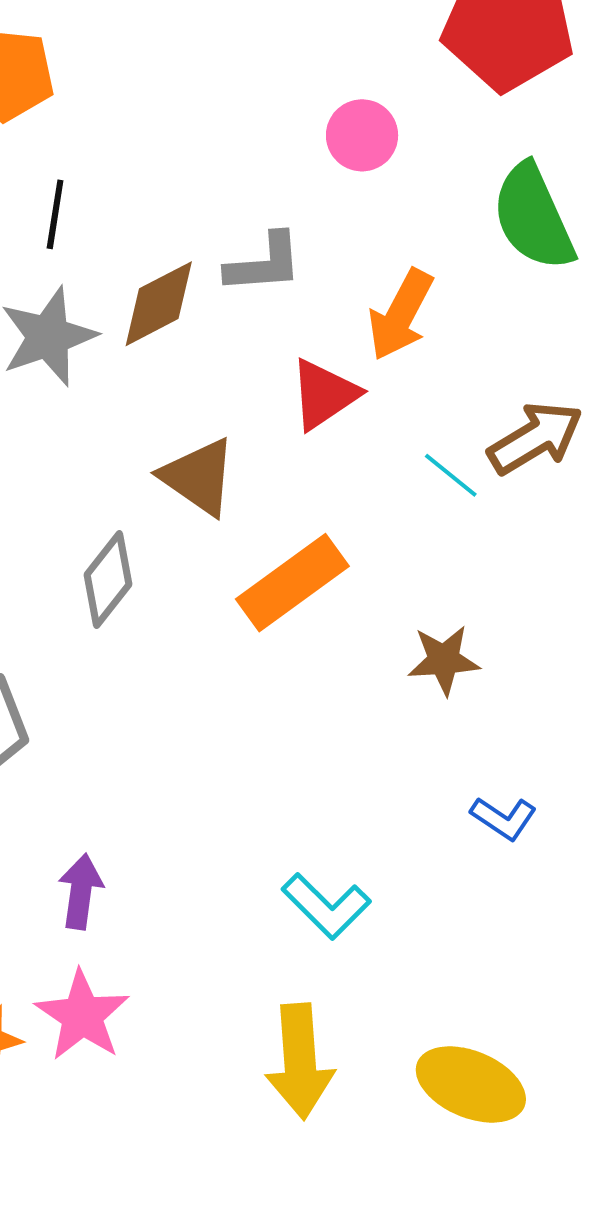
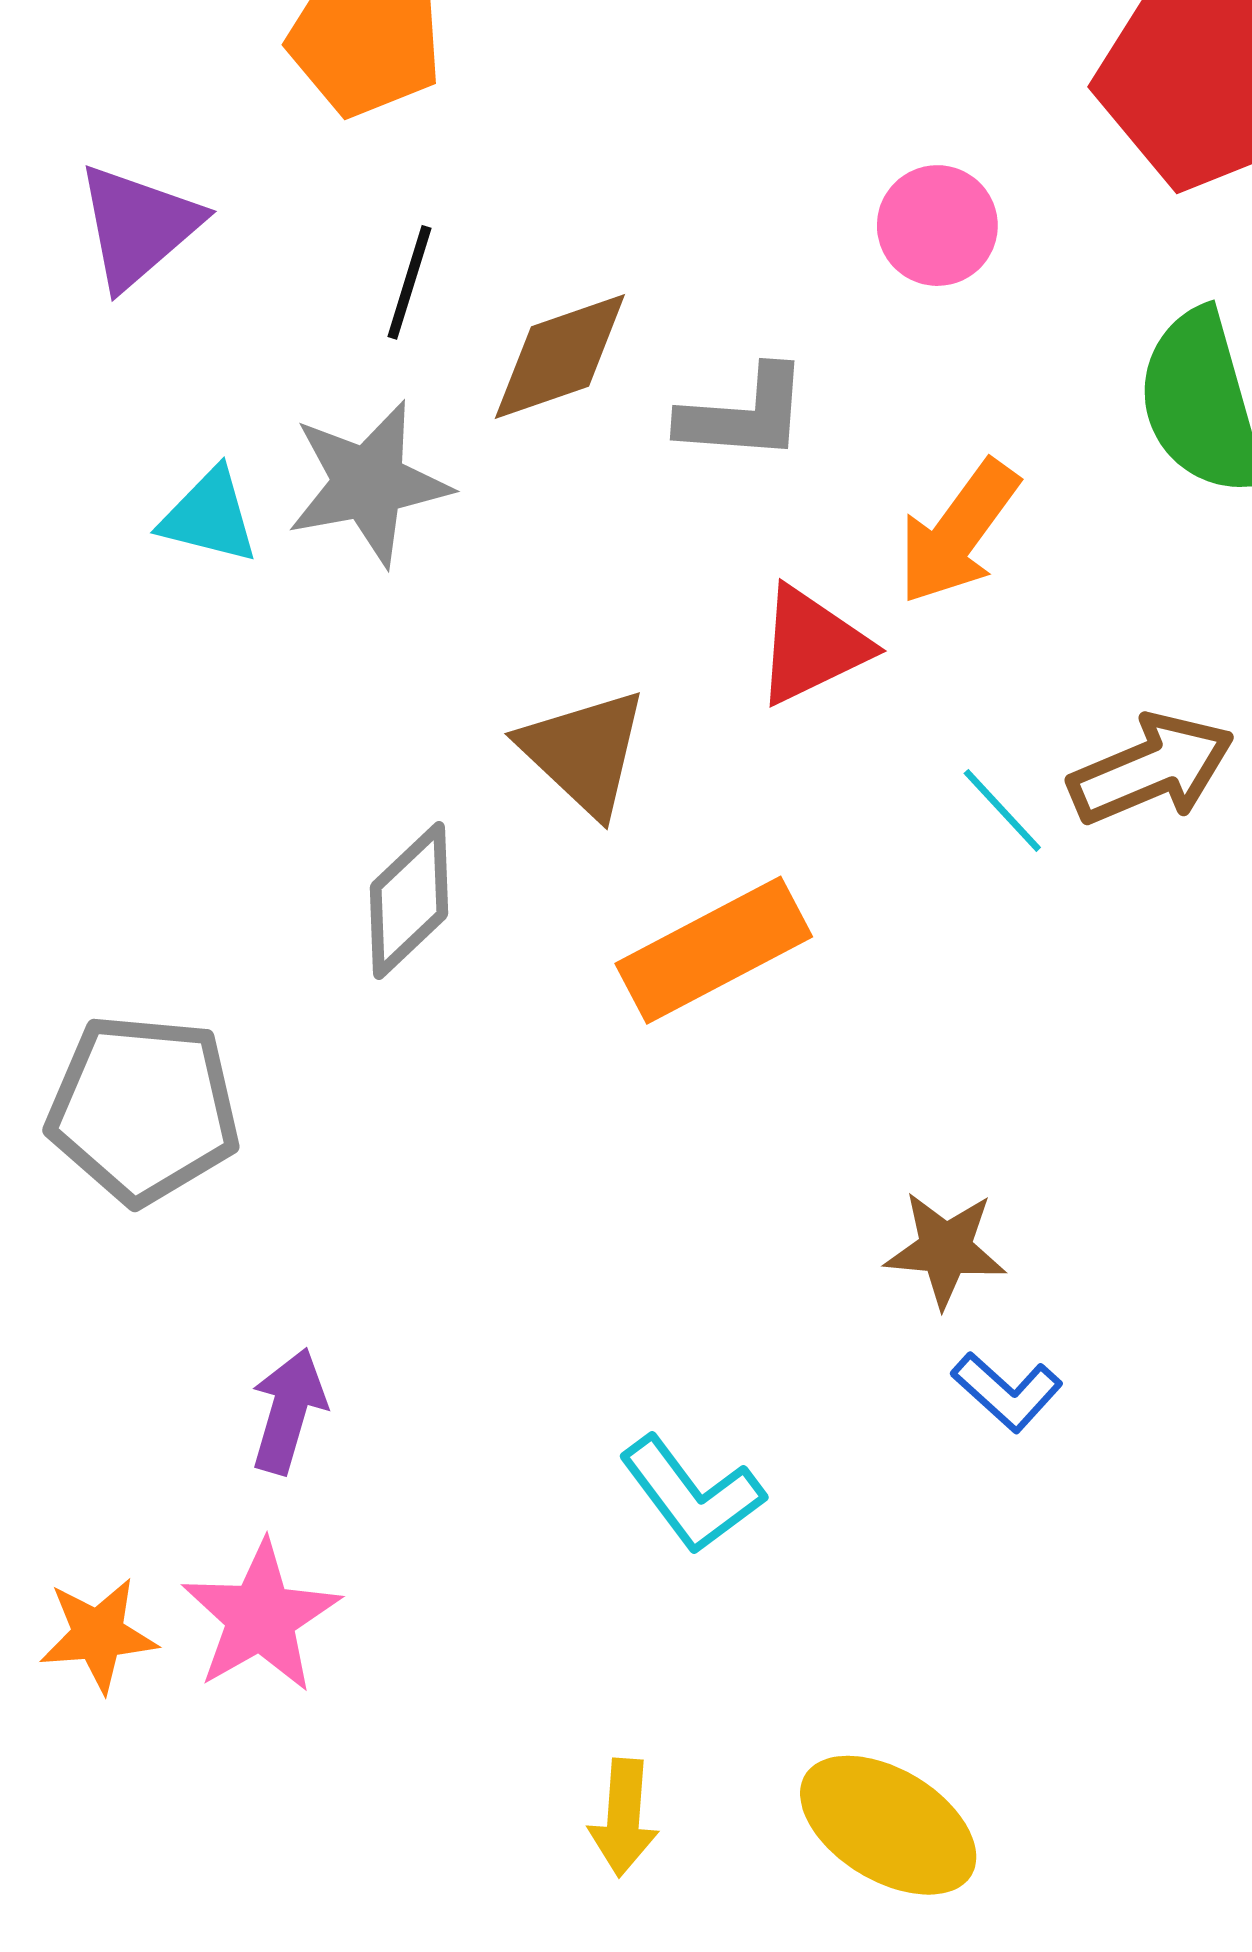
brown diamond: (159, 304) -> (560, 357), moved
brown star: (444, 660) -> (945, 1249), moved
yellow arrow: (300, 1061) -> (624, 1818), moved, size x0.6

